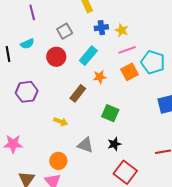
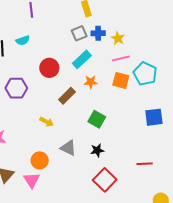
gray square: (65, 31) -> (79, 33), moved
red circle: (56, 57) -> (49, 68), moved
orange square: (129, 72) -> (121, 80), turned 36

